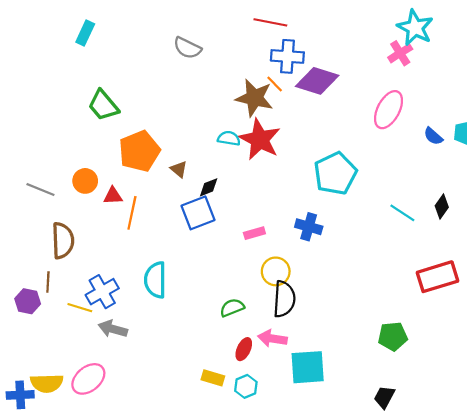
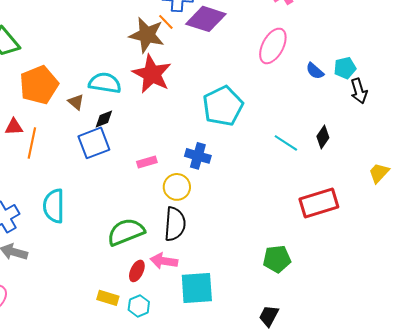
cyan semicircle: (229, 138) -> (105, 83), moved, size x1.5
yellow circle: (276, 271) -> (177, 187), moved
green semicircle: (232, 308) -> (126, 232), size x1.6

